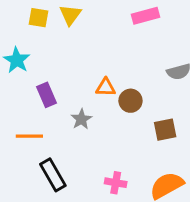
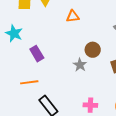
orange triangle: (106, 87) -> (73, 16), moved
gray star: (81, 119) -> (80, 65), moved

